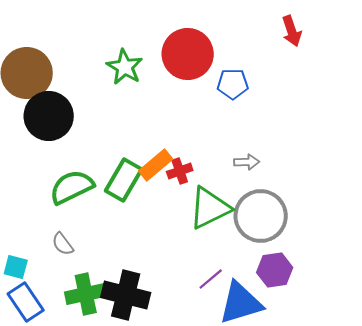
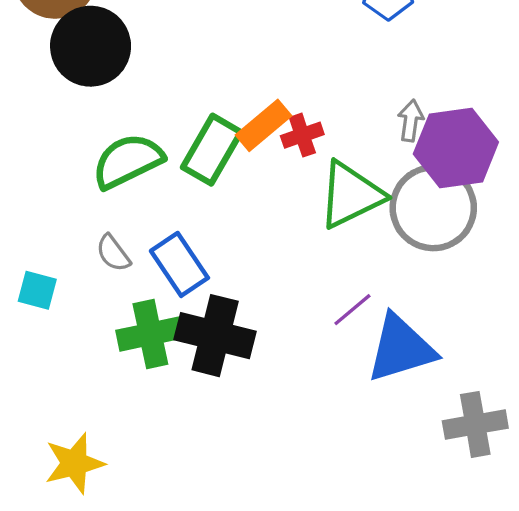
gray arrow: (247, 162) -> (411, 121), turned -80
purple hexagon: (275, 270) -> (456, 148), moved, size x1.4
blue rectangle: (26, 302) -> (179, 264), moved

